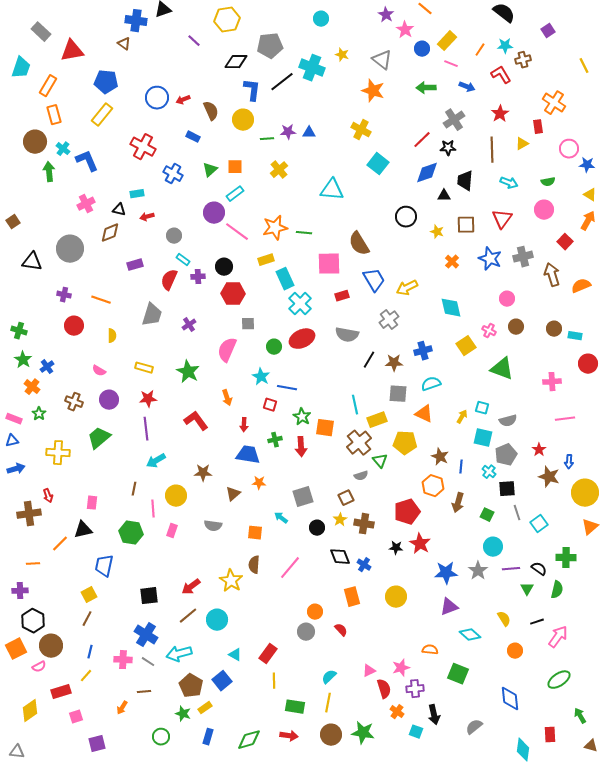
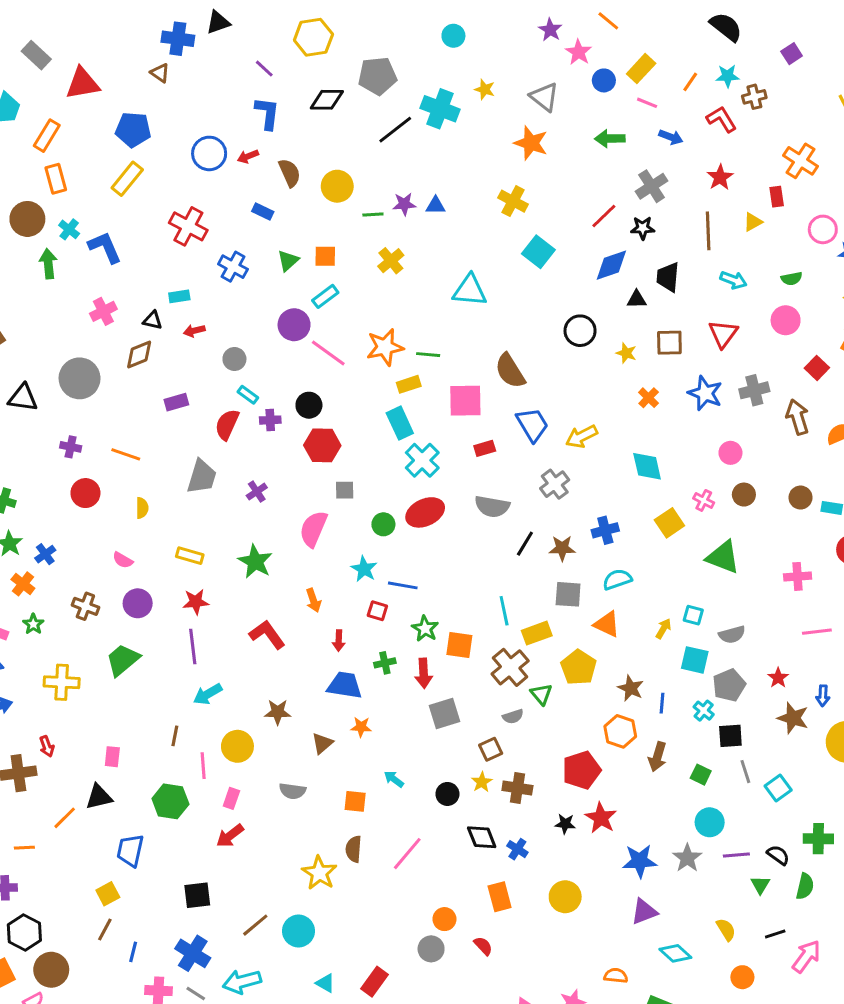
blue L-shape: (252, 90) -> (267, 113), moved
yellow rectangle: (266, 260) -> (409, 384), moved
yellow pentagon: (405, 443) -> (579, 667), turned 30
gray square: (303, 497) -> (444, 714), moved
red arrow: (191, 587) -> (230, 836), moved
blue line: (90, 652) -> (133, 952), moved

